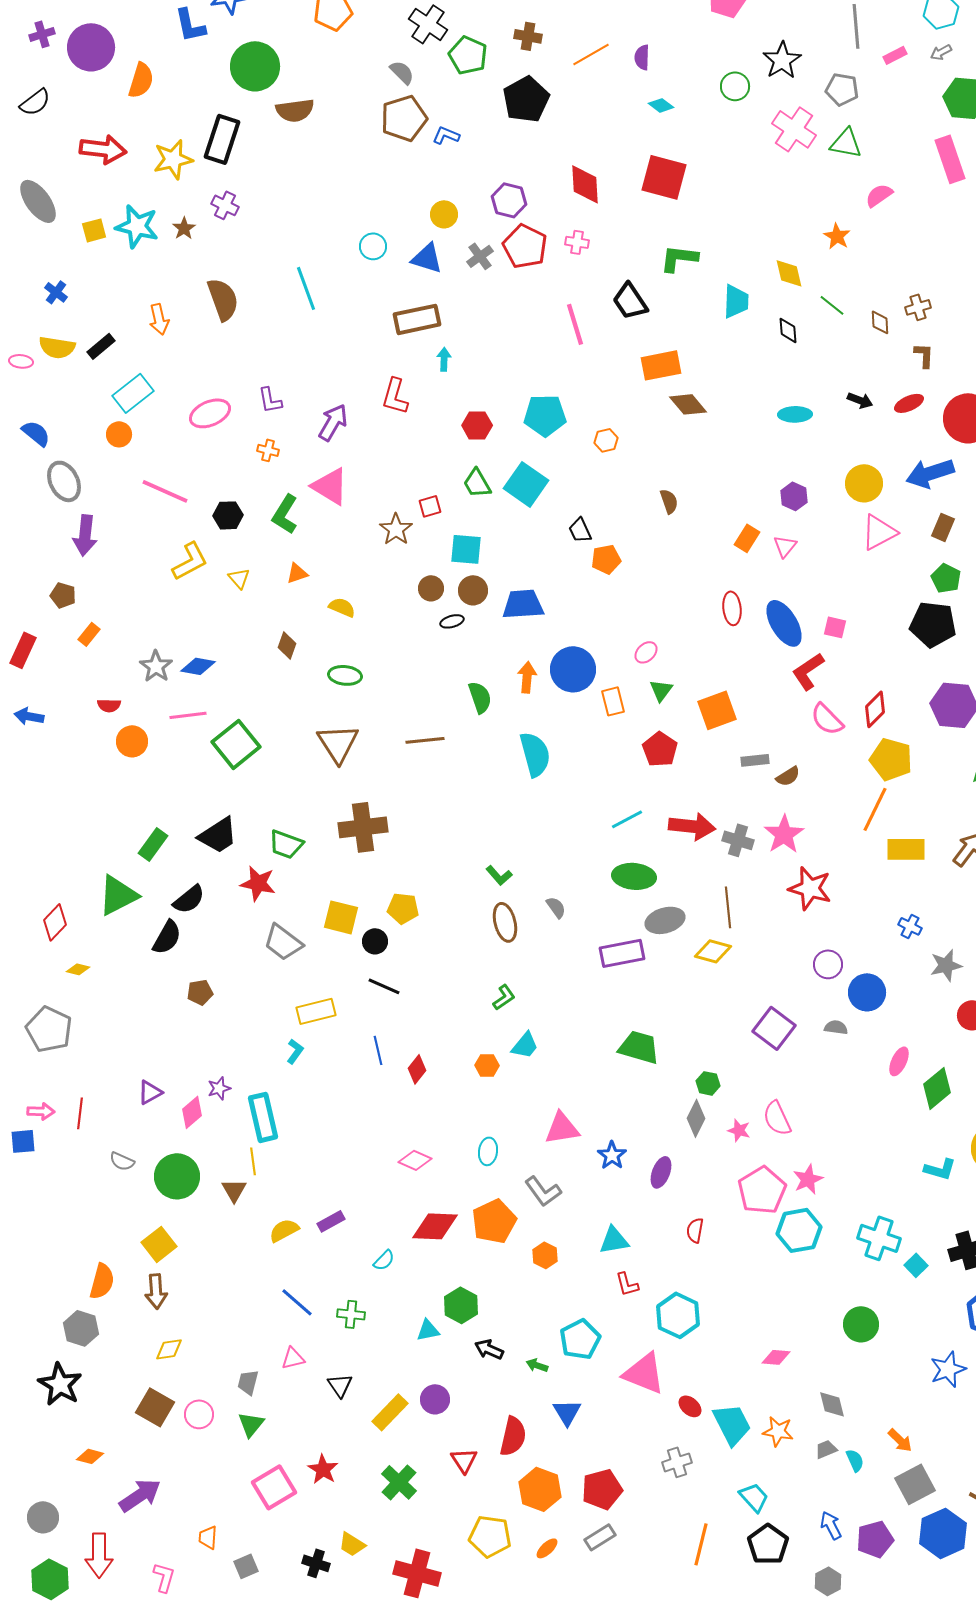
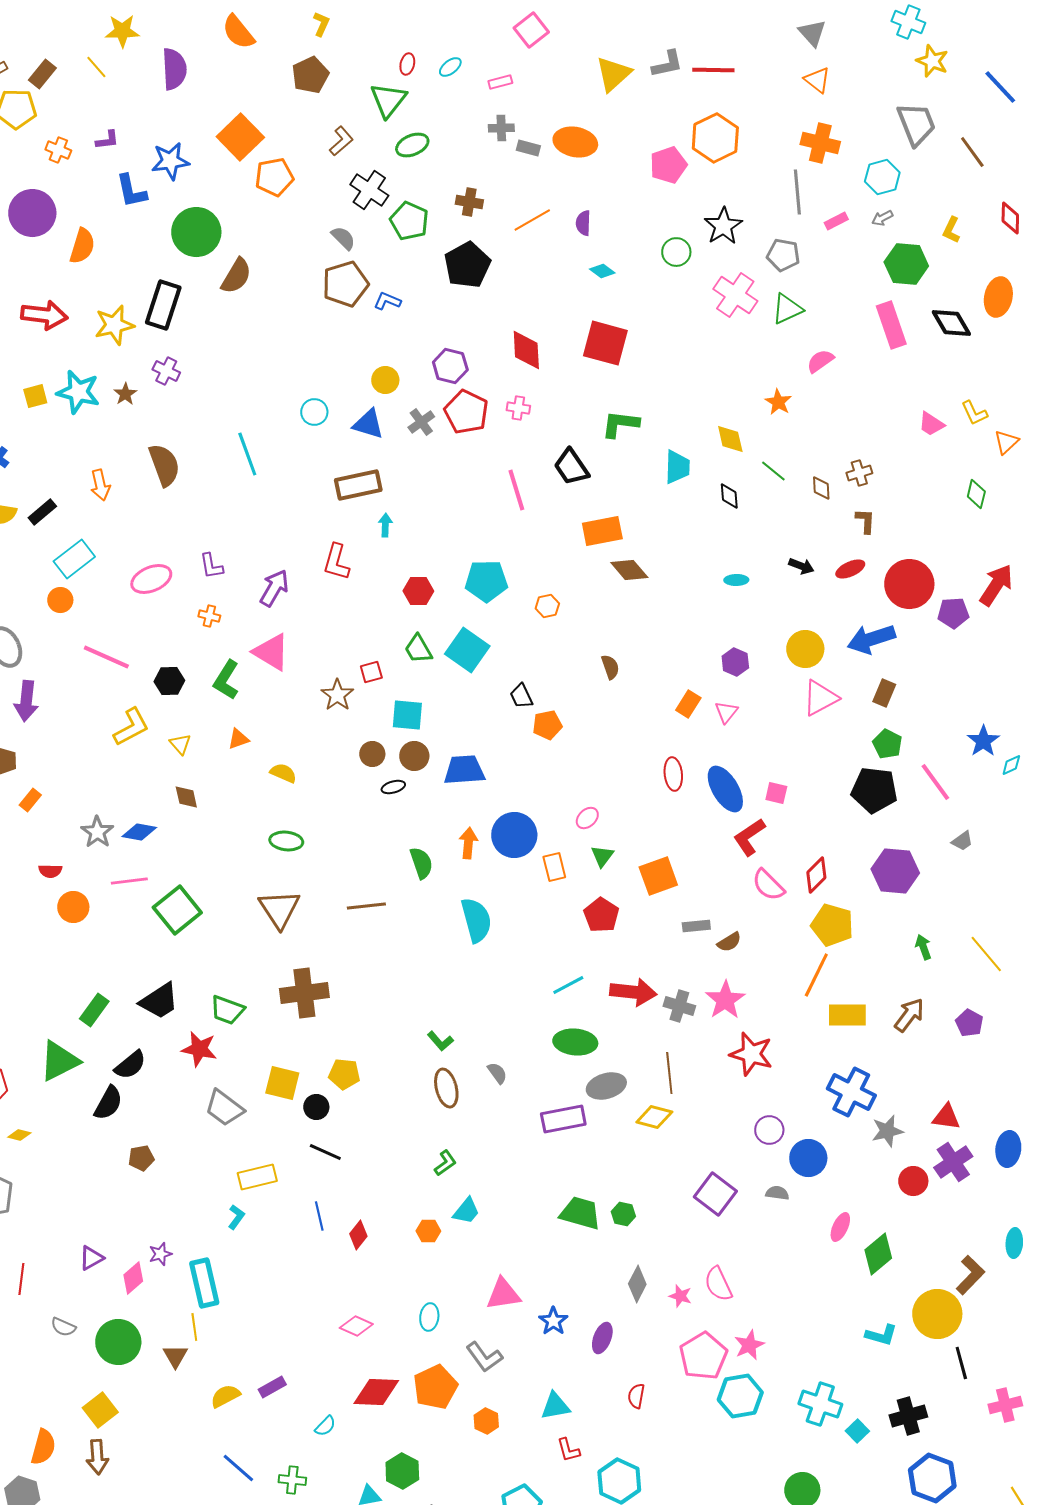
brown semicircle: (295, 110) -> (236, 276), turned -51
green triangle: (846, 143) -> (787, 309), turned -36
cyan ellipse: (795, 414) -> (736, 580), size x0.7
brown diamond: (287, 645) -> (186, 797), moved, turned -32
blue cross: (910, 926) -> (851, 1092), size x2.0
green hexagon: (708, 1083) -> (623, 1214), moved

